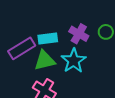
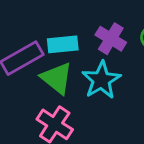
green triangle: (45, 61) -> (57, 78), turned 50

